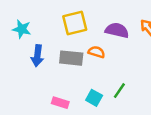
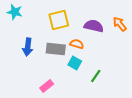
cyan star: (22, 29) -> (15, 12), moved
cyan square: (94, 98) -> (75, 63), moved
pink rectangle: (60, 103) -> (47, 86), turned -56

